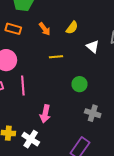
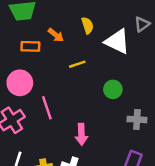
yellow semicircle: (72, 28) -> (87, 25), turned -40
orange rectangle: (13, 29) -> (30, 46), moved
white triangle: (93, 47) -> (117, 42), size x1.6

